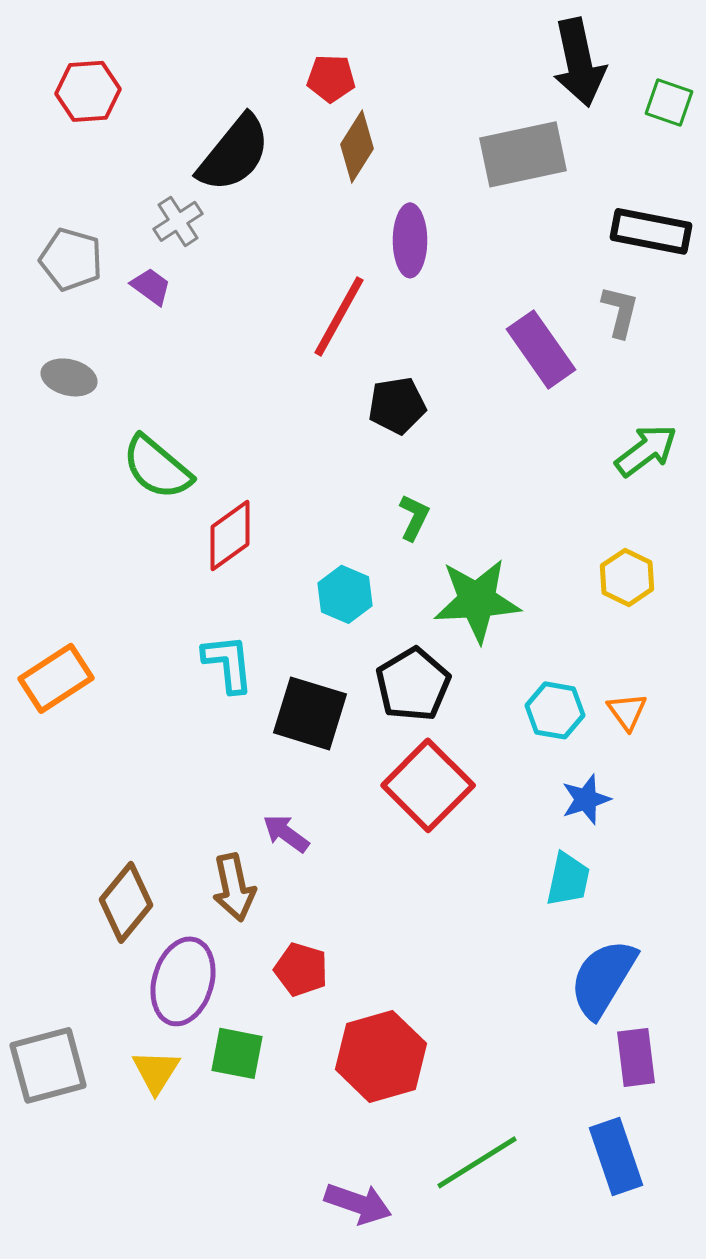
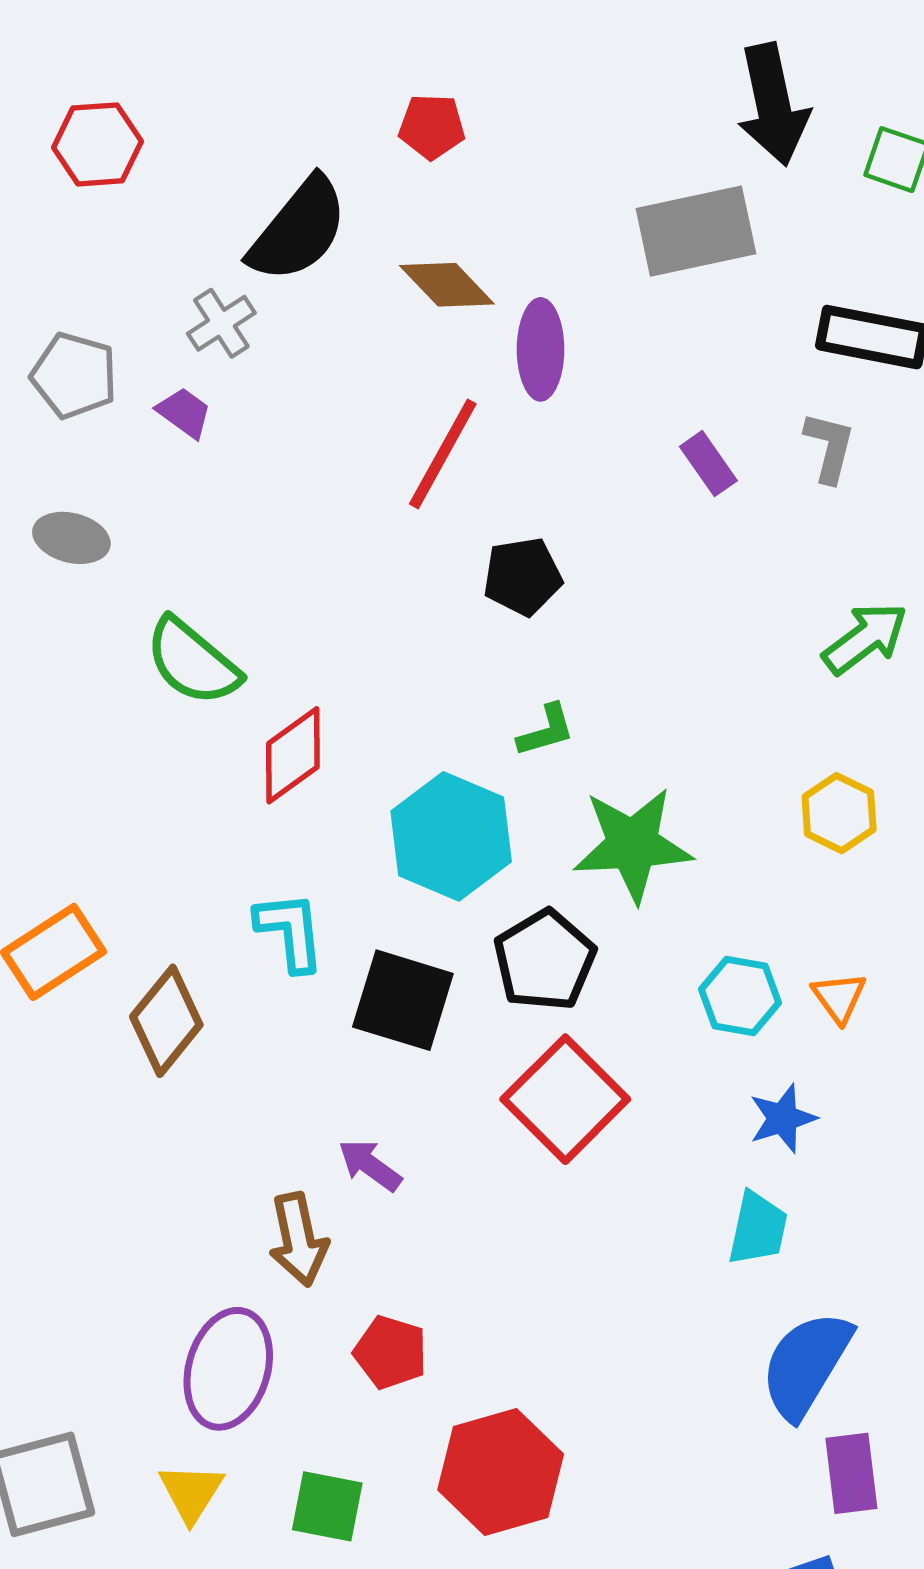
brown diamond: (357, 146) -> (447, 285), moved, turned -76
purple rectangle: (541, 349) -> (708, 464), moved, size x0.6
green L-shape: (414, 517) -> (546, 730), turned 48
cyan hexagon: (345, 594) -> (451, 836), size x1.6
brown diamond: (126, 902) -> (166, 1021), moved
green square: (237, 1053) -> (327, 1506), moved

